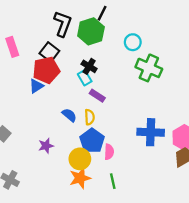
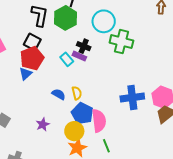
cyan circle: (133, 42) -> (104, 21), size x1.5
black cross: (89, 66) -> (84, 46), moved
purple rectangle: (97, 96) -> (79, 56), moved
pink semicircle: (109, 152) -> (99, 121), size x1.6

